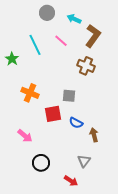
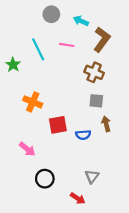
pink line: (61, 41) -> (67, 45), turned -32
gray square: (69, 96) -> (96, 101), moved
blue semicircle: (76, 123) -> (83, 135), turned -32
brown arrow: (94, 135) -> (106, 124), moved

